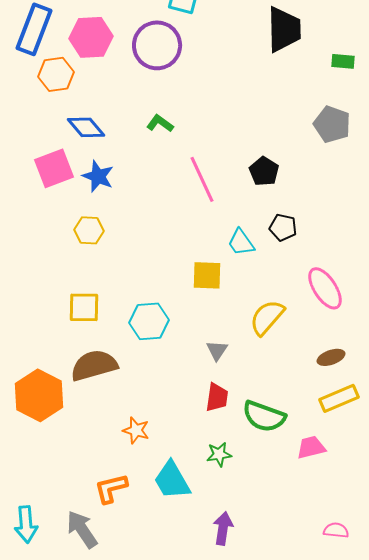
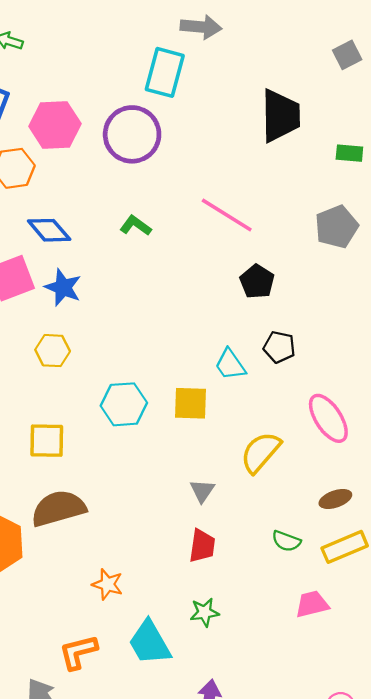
gray pentagon: (332, 124) -> (337, 227), turned 30
pink line: (202, 179) -> (227, 215), moved, turned -33
cyan hexagon: (149, 321) -> (124, 404), moved
green semicircle: (264, 416) -> (286, 541), moved, size x0.6

